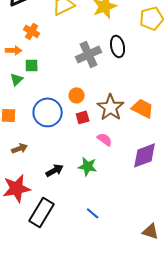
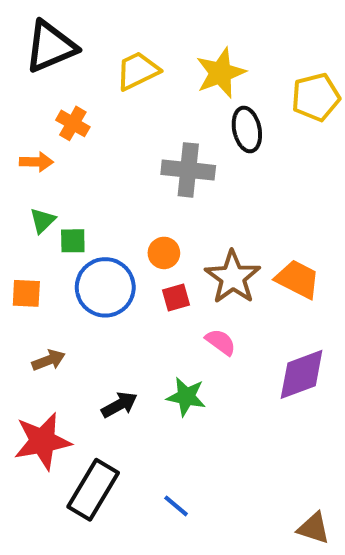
black ellipse: (118, 46) -> (247, 130), moved
gray cross: (89, 54) -> (188, 170), turned 30
green square: (32, 65) -> (73, 241), moved
blue line: (93, 213) -> (176, 506), moved

